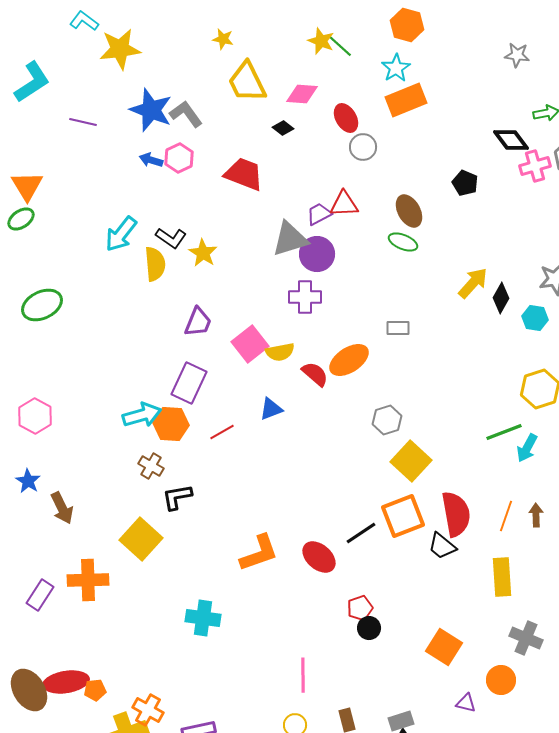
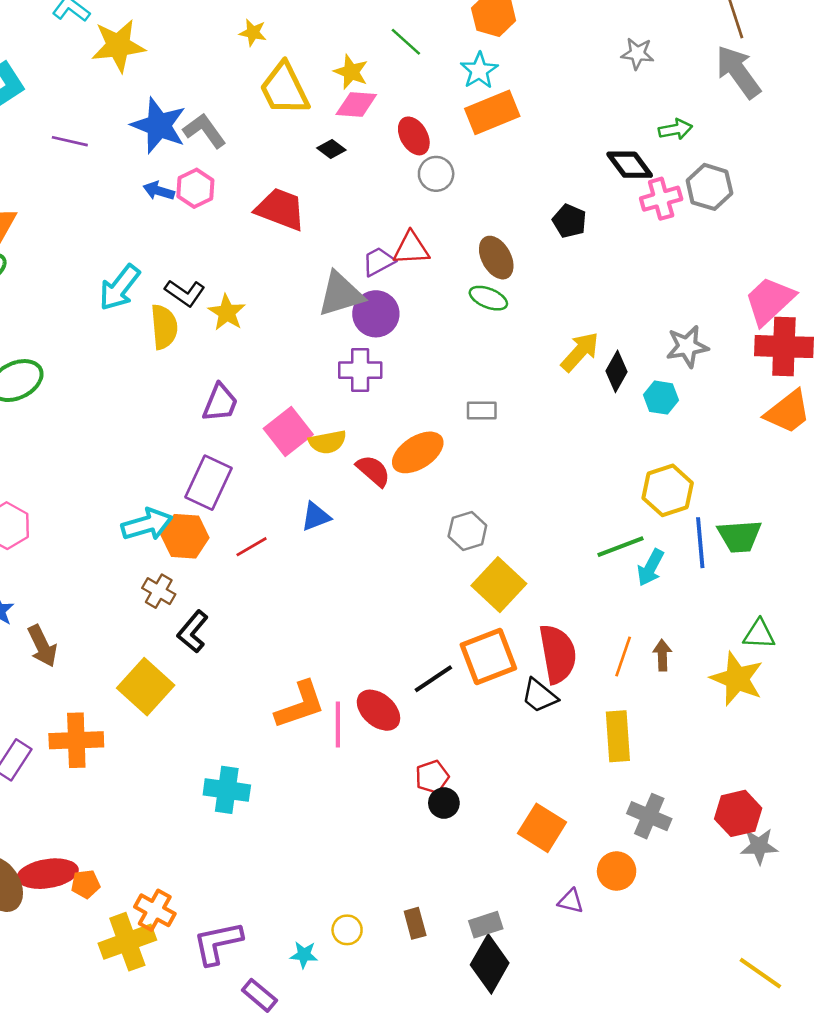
yellow star: (321, 41) -> (351, 72), moved
black L-shape: (177, 497) -> (193, 632), turned -40
pink line: (303, 675) -> (338, 725), moved

